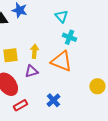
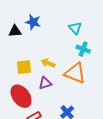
yellow arrow: (34, 51) -> (48, 63), turned -72

